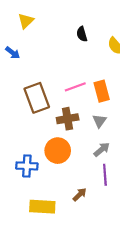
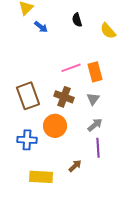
blue arrow: (13, 53) -> (41, 27), moved
brown rectangle: (37, 98) -> (28, 96), moved
brown cross: (68, 119) -> (64, 97), turned 30

